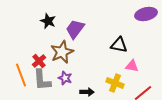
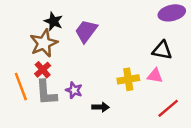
black triangle: (119, 45) -> (162, 50), moved
brown star: (62, 52) -> (44, 43), moved
yellow cross: (115, 83) -> (128, 79), moved, turned -30

